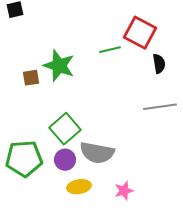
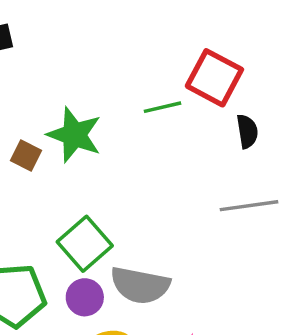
brown square: (31, 78) -> (26, 156), turned 36

